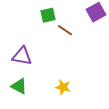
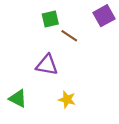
purple triangle: (22, 56) -> (47, 65), moved

